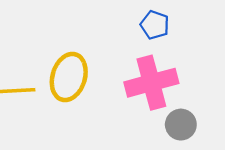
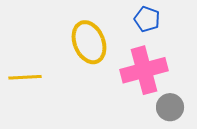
yellow ellipse: (69, 77) -> (89, 42), moved, turned -39

